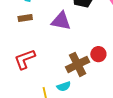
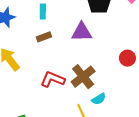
red L-shape: (25, 59) -> (53, 79), turned 55
brown cross: (78, 64) -> (83, 77), moved

